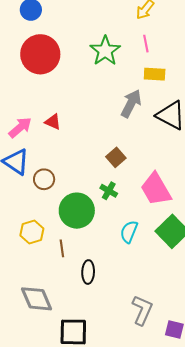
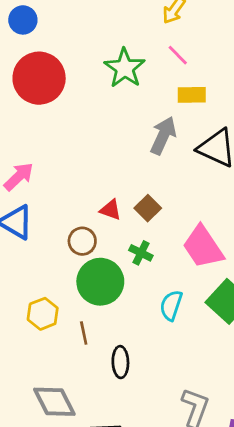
pink line: (146, 44) -> (178, 55), turned -30
red triangle: (53, 122) -> (111, 210), moved
brown circle: (44, 179) -> (82, 241), moved

